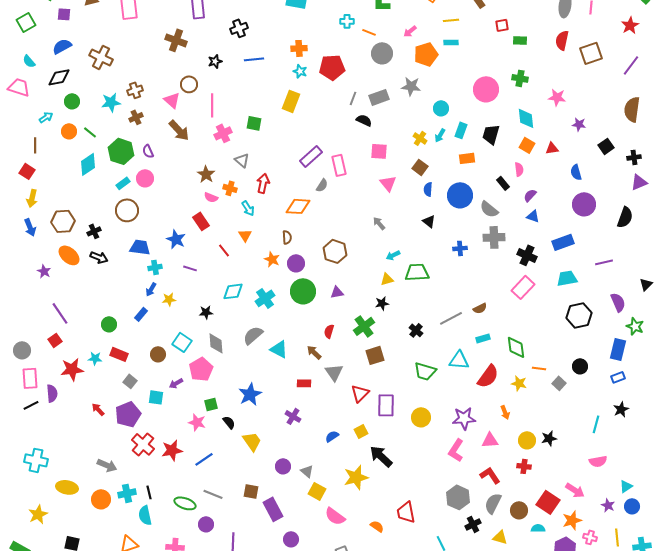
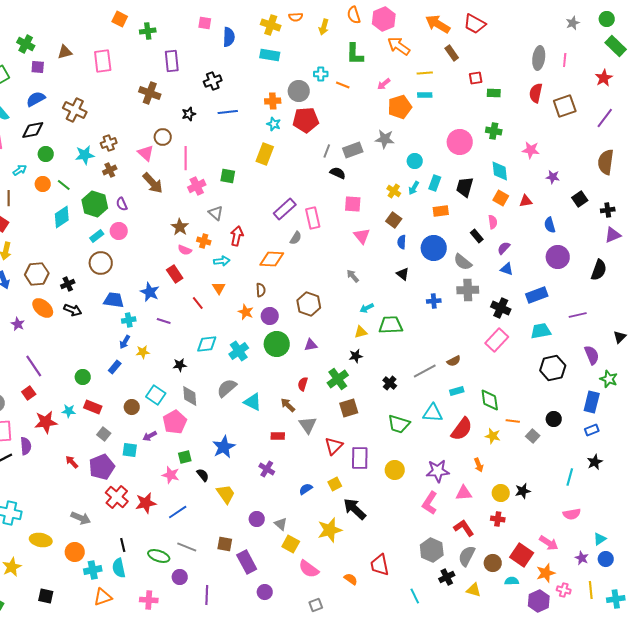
gray circle: (382, 53) -> (299, 91), moved
cyan arrow: (248, 208) -> (222, 261), turned -63
cyan cross: (127, 493) -> (93, 570), moved

